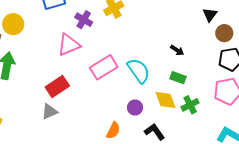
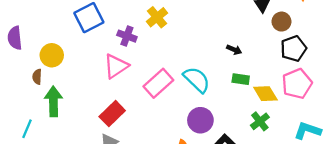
yellow diamond: (165, 100) -> (265, 94), moved
green cross: (190, 105) -> (260, 121), moved
purple circle: (135, 108) -> (200, 120), size x1.5

